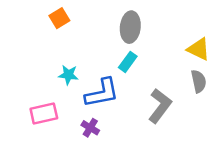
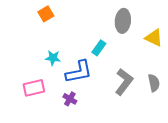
gray ellipse: (130, 27) -> (123, 21), moved
gray semicircle: (199, 81) -> (154, 83), moved

